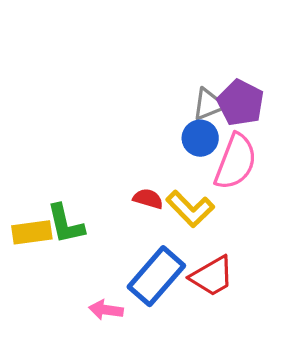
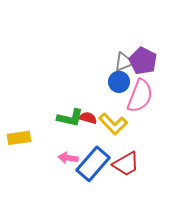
green L-shape: (65, 224) -> (70, 118), moved, turned -64
pink arrow: (106, 310) -> (68, 158), moved

